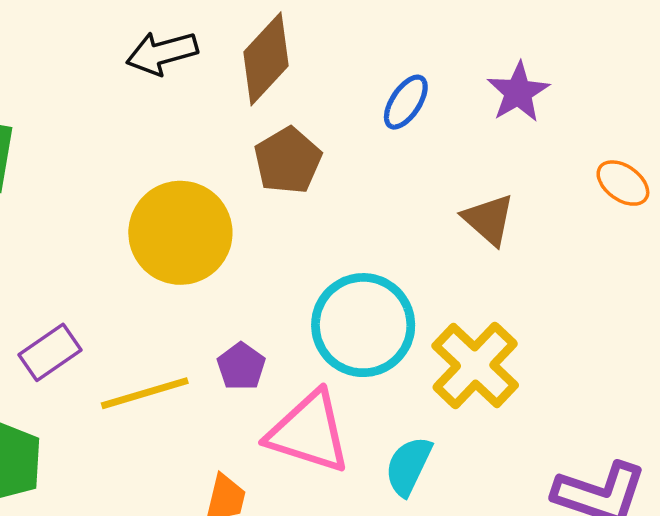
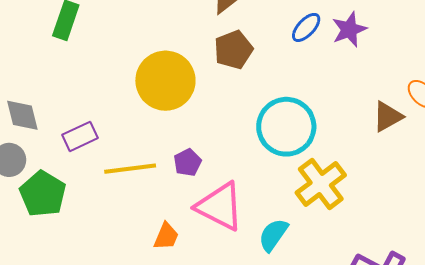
purple star: (518, 92) -> (349, 29), moved
brown triangle: (489, 220) -> (388, 117), moved, turned 40
cyan circle: (363, 325) -> (286, 127), moved

